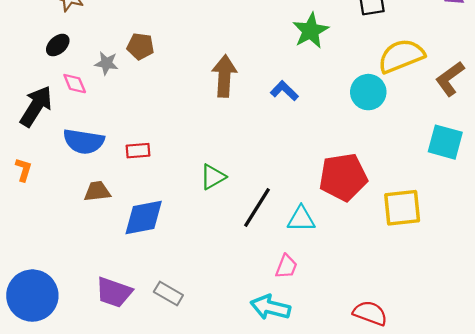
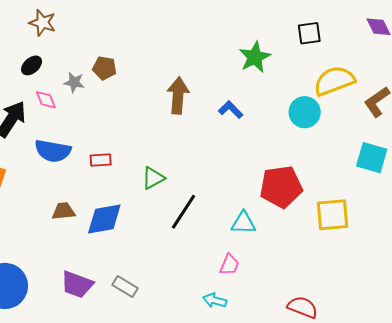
green triangle: (213, 177) -> (153, 178), moved
brown trapezoid: (97, 191) -> (64, 211), moved
black line: (257, 207) -> (184, 212), moved
cyan arrow: (270, 307) -> (215, 300), size x0.7

